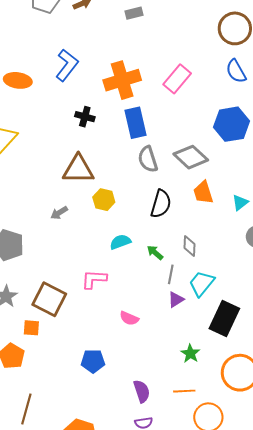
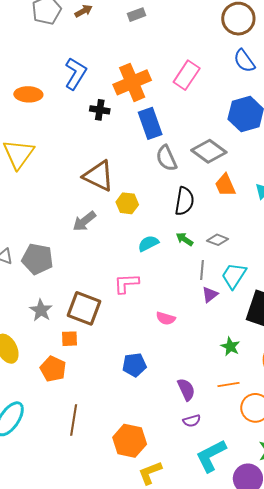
black cross: (85, 117) -> (100, 110), moved
brown triangle: (78, 169) -> (99, 176), turned 32
gray arrow: (59, 213) -> (84, 221), size x1.4
gray diamond: (190, 246) -> (218, 240), turned -65
green arrow: (155, 253) -> (185, 239), moved

